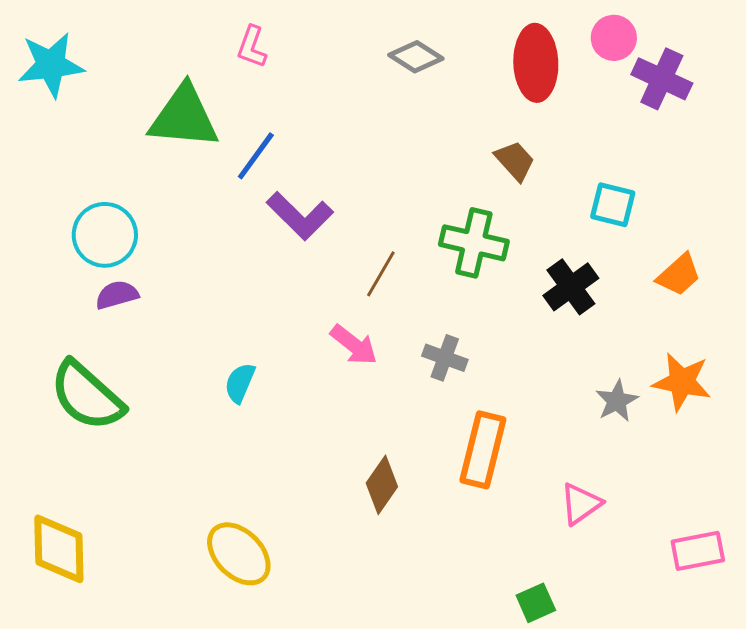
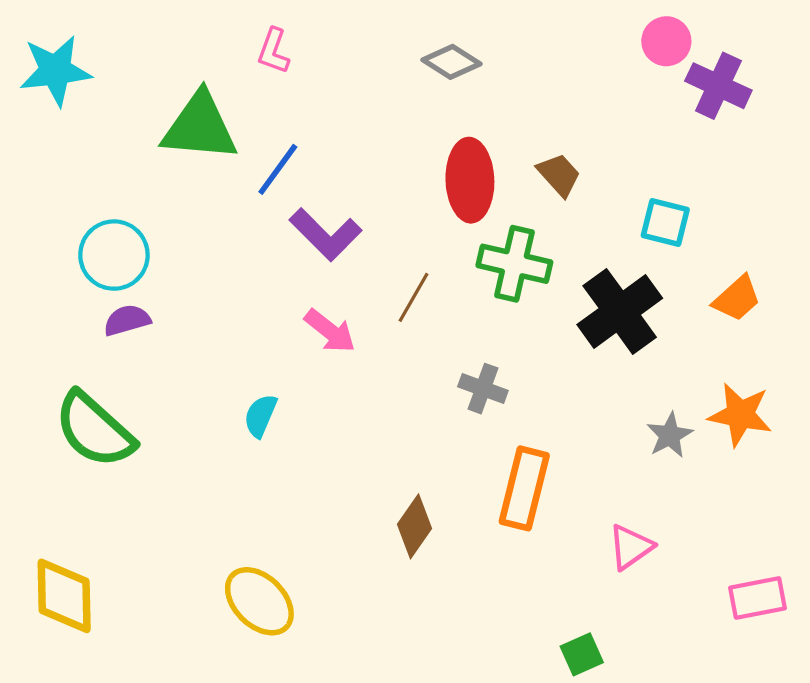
red ellipse: (536, 63) -> (470, 180), moved
black cross: (571, 287) -> (620, 311), size x1.4
pink arrow: (354, 345) -> (330, 331), moved

